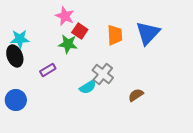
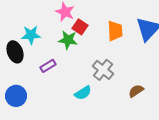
cyan star: (20, 39) -> (31, 35), moved
cyan semicircle: (88, 87) -> (83, 93), moved

